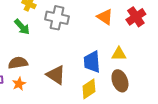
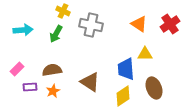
green arrow: (22, 27) -> (56, 34), turned 72
yellow triangle: (119, 54) -> (145, 54), moved

